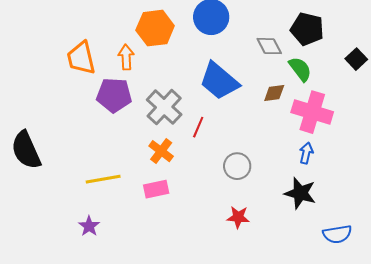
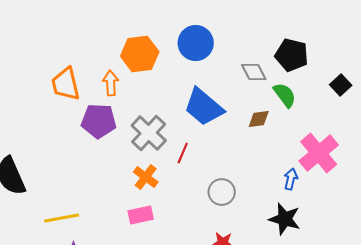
pink cross: (312, 112) -> (319, 153), moved, turned 33
yellow line: (103, 179) -> (62, 218), moved

